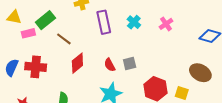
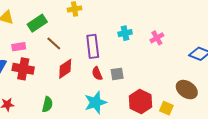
purple rectangle: (104, 22) -> (93, 46), moved
cyan cross: (134, 22) -> (125, 33), turned 32
pink rectangle: (28, 33) -> (19, 47), moved

